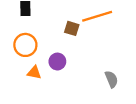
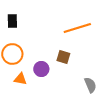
brown square: (72, 28) -> (63, 57), moved

